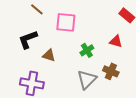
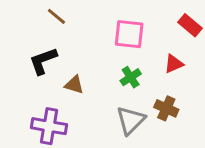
pink square: (66, 22) -> (129, 34), moved
red triangle: (116, 41) -> (174, 64), turned -40

